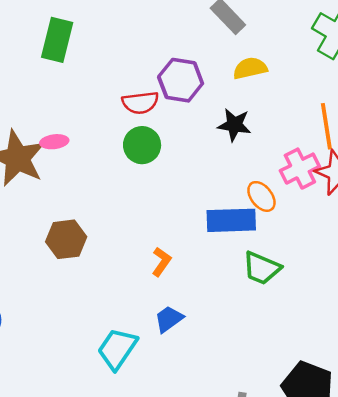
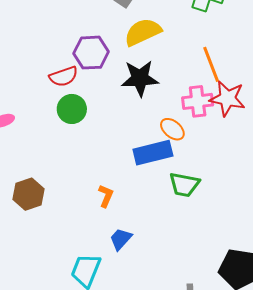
yellow semicircle: (250, 68) -> (143, 32), size x1.4
black star: (234, 125) -> (140, 78), size x1.4
pink cross: (300, 169) -> (198, 101), turned 32

